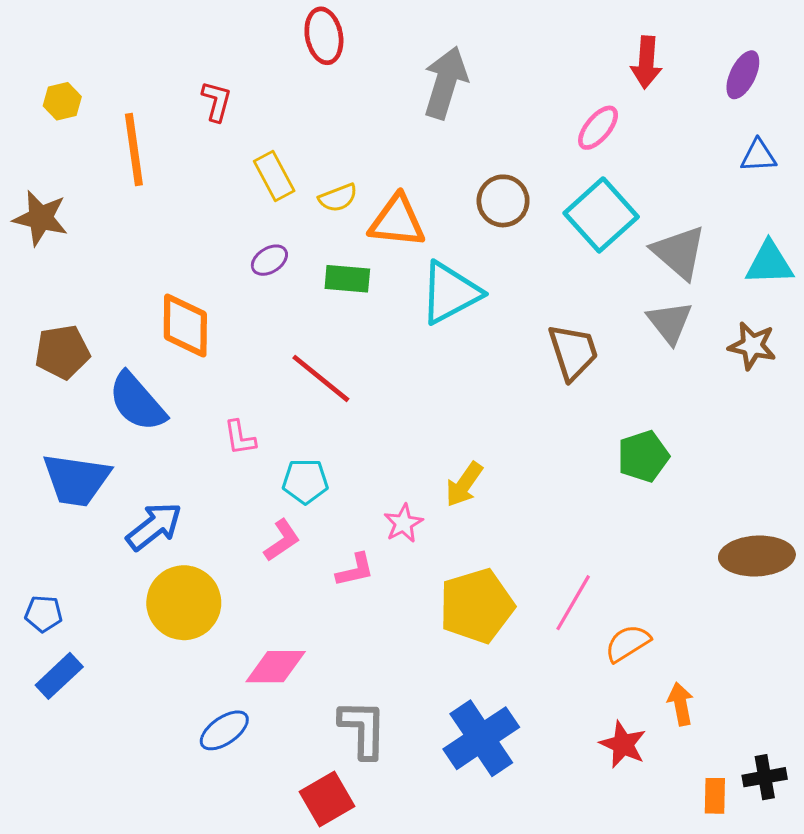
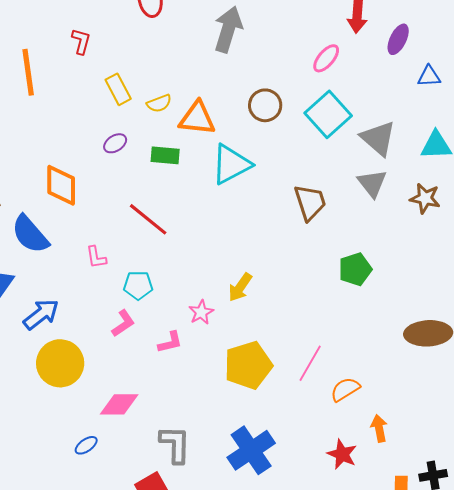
purple ellipse: (743, 75) -> (398, 39), moved
blue ellipse: (224, 730) -> (86, 445), size x0.7

